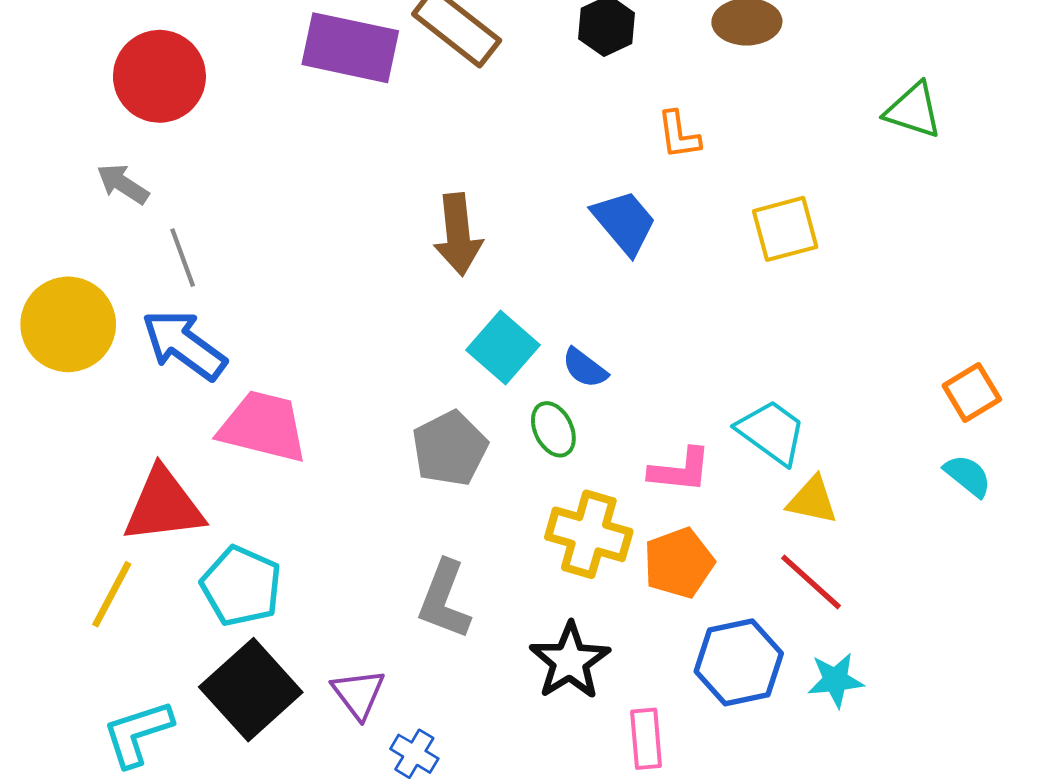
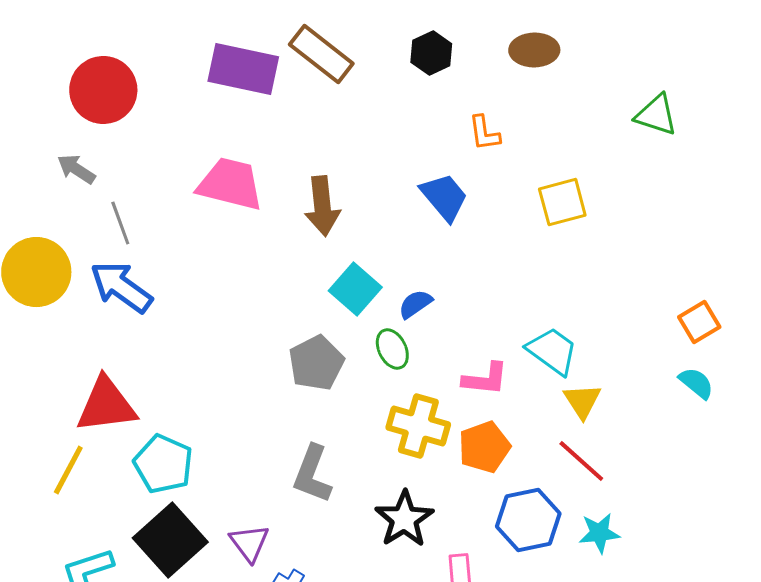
blue semicircle: (585, 368) -> (415, 304), turned 108
pink trapezoid: (263, 427) -> (230, 184), moved
yellow triangle: (812, 500) -> (582, 401), turned 45

